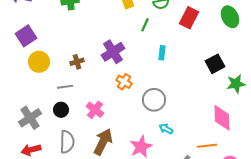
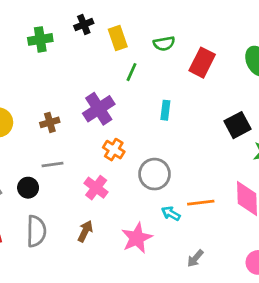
green line: (145, 25) -> (131, 72), moved
gray line: (65, 87) -> (53, 165), moved
pink cross: (95, 110) -> (96, 188), moved
brown arrow: (103, 142) -> (85, 231), size x0.6
orange line: (207, 146) -> (201, 203), moved

